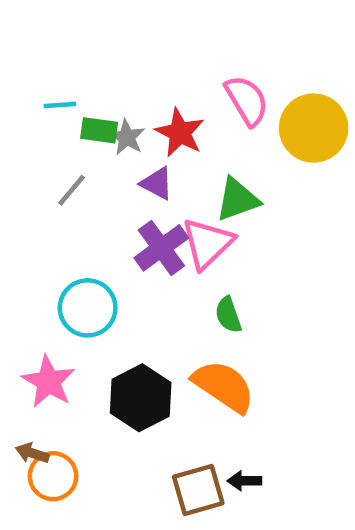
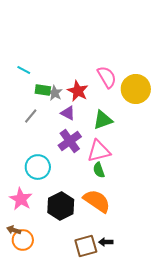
cyan line: (60, 105) -> (24, 70), moved, turned 32
pink triangle: (207, 243) -> (99, 151), moved, turned 30

